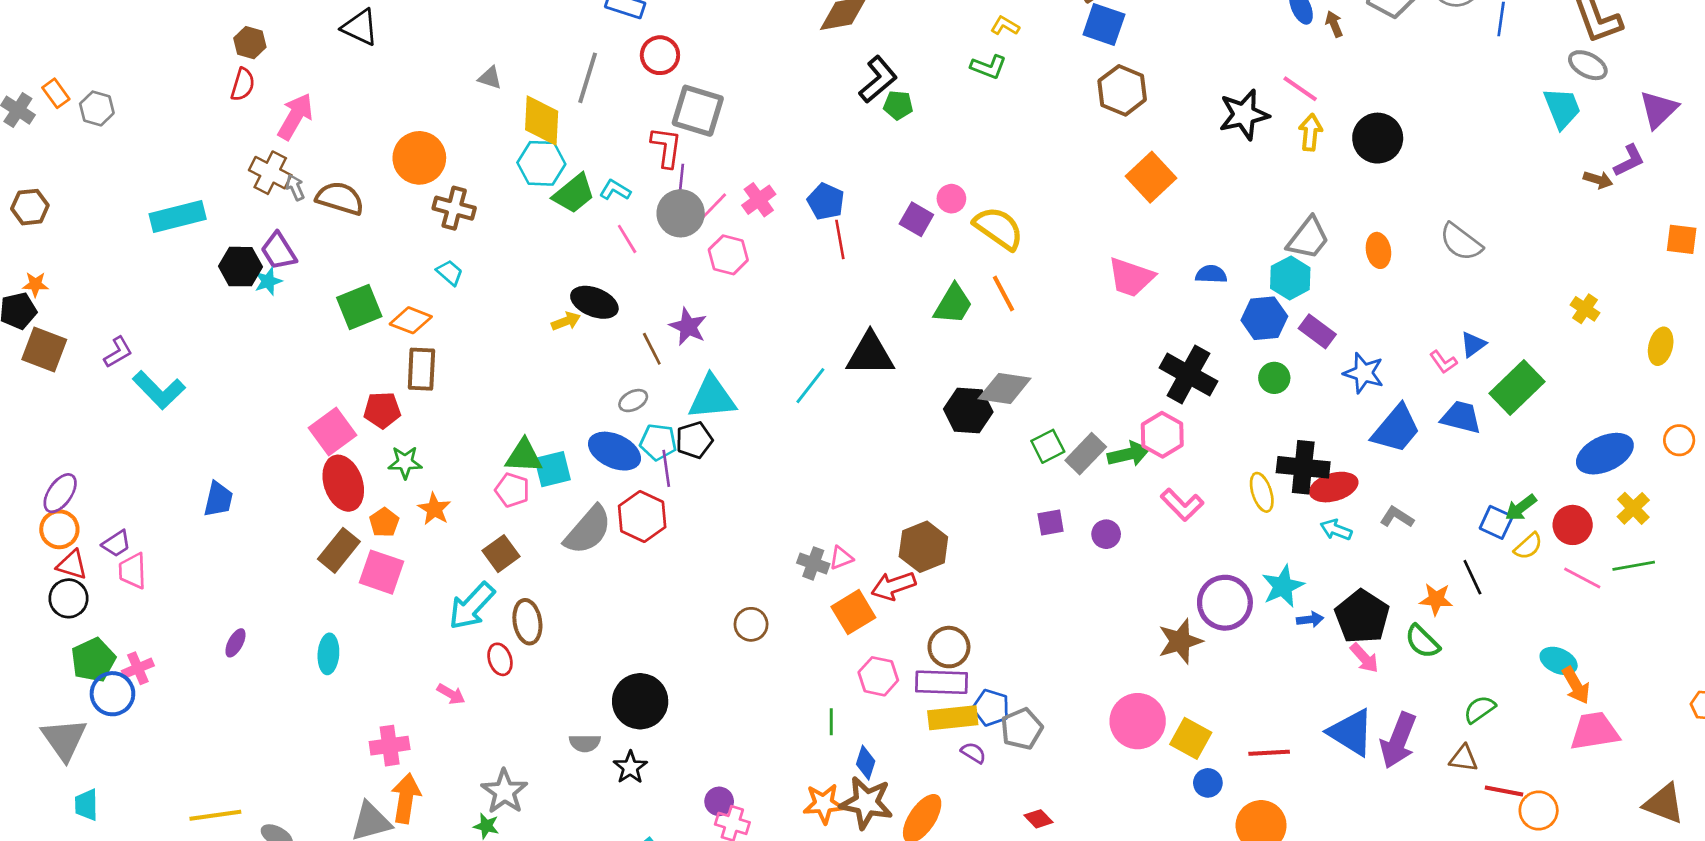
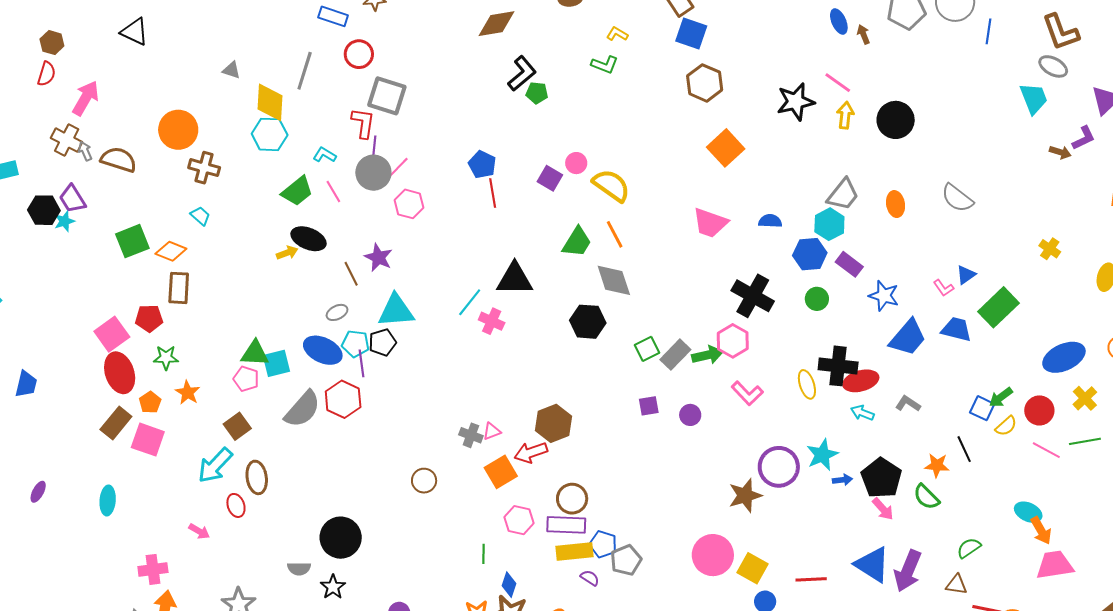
green trapezoid: (574, 194) -> (297, 191), moved
pink cross: (759, 200) -> (492, 321), moved, turned -30
gray diamond: (1005, 388) -> (614, 280), moved, turned 63

